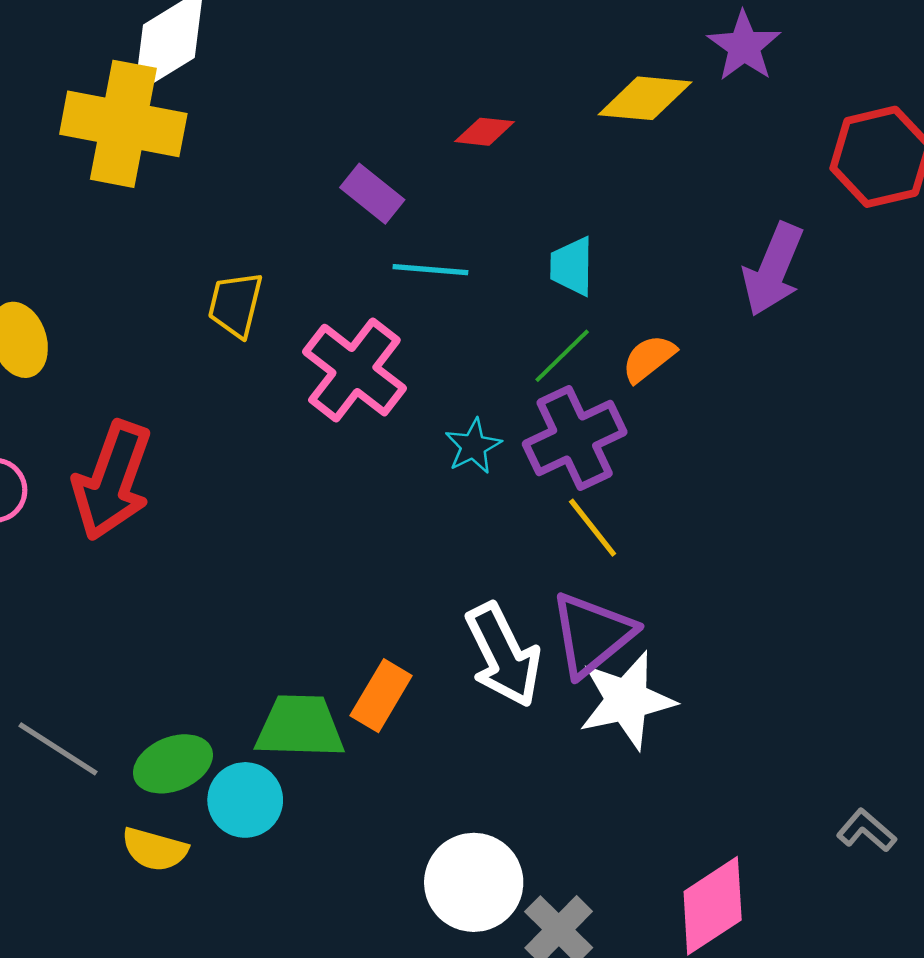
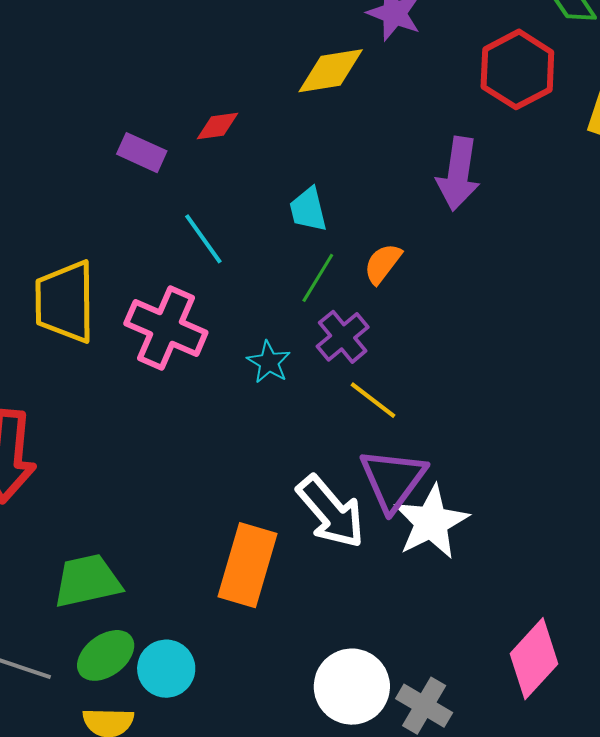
purple rectangle: (372, 194) -> (142, 153), moved
cyan line: (430, 270) -> (203, 239), turned 64
yellow trapezoid: (235, 304) -> (65, 302), size x1.6
purple cross: (575, 438) -> (343, 337), size x0.7
orange rectangle: (381, 696) -> (248, 565), size x1.5
green trapezoid: (300, 727) -> (87, 581), moved

